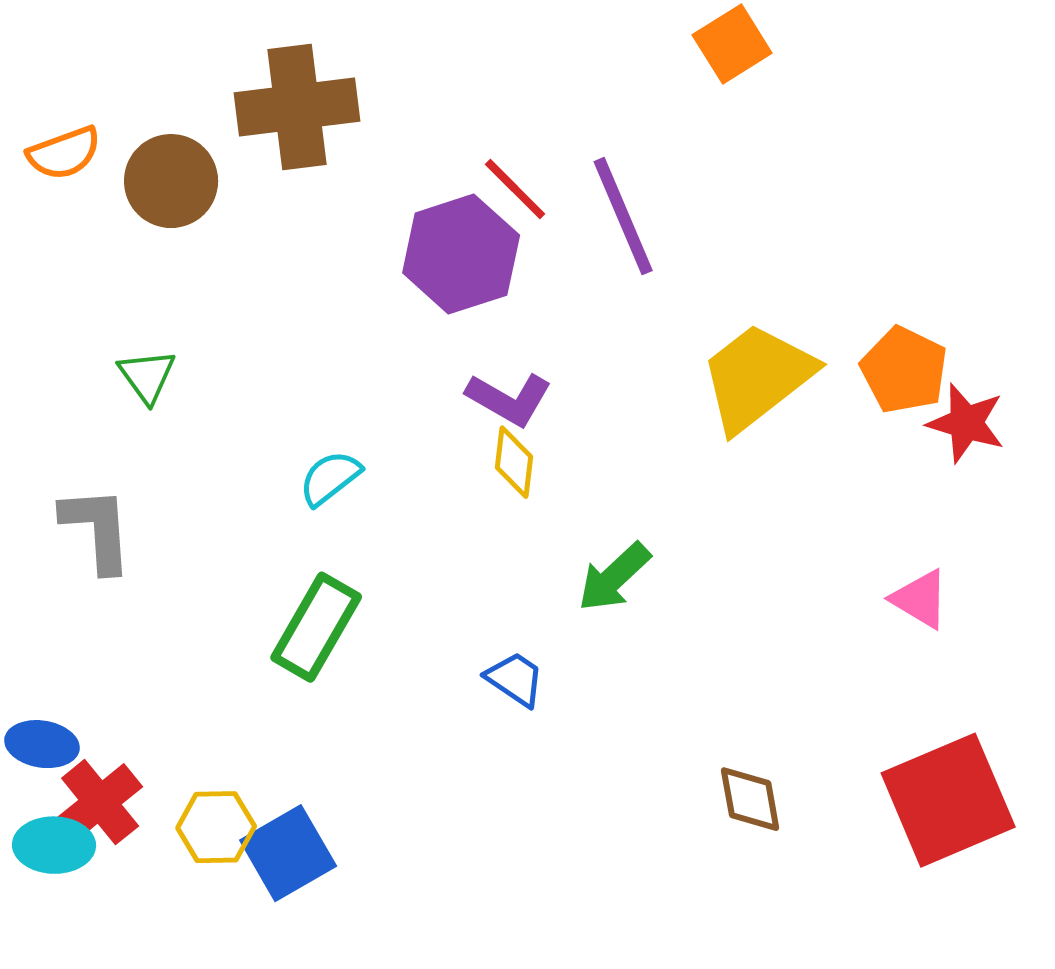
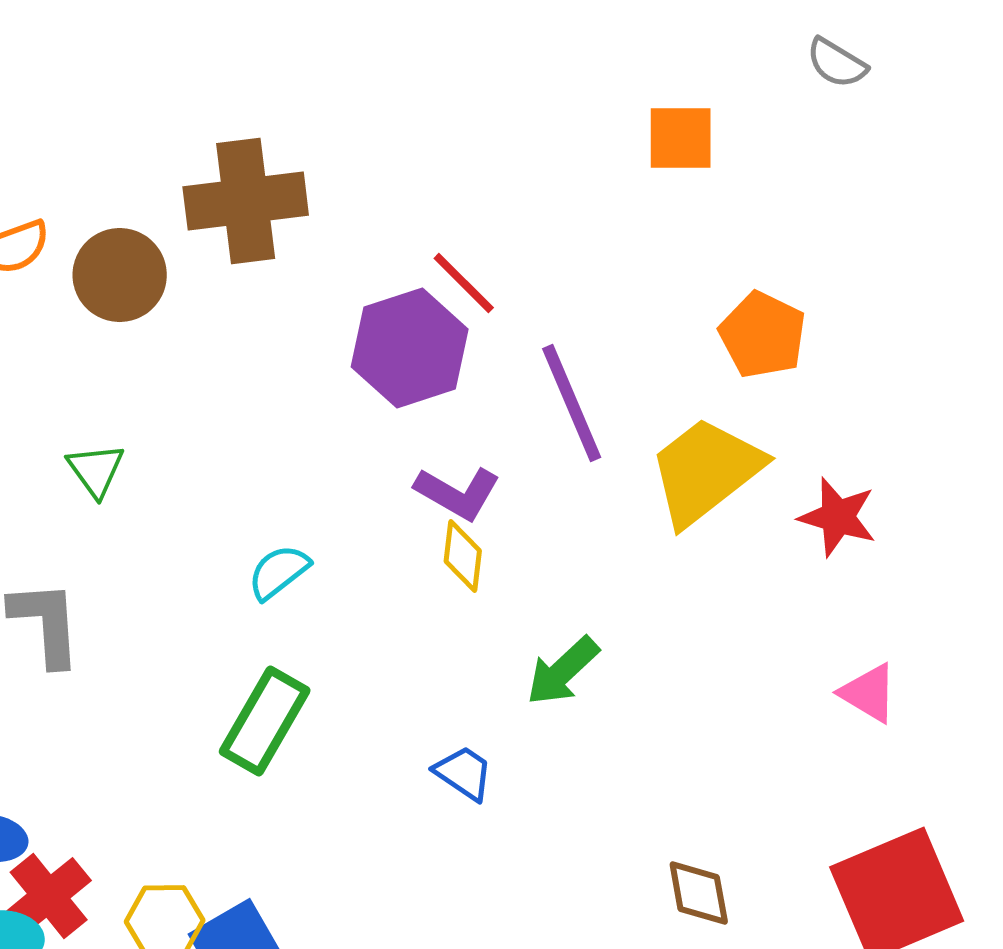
orange square: (732, 44) -> (681, 138), turned 32
purple line: (623, 216) -> (572, 403), moved
orange pentagon: (904, 370) -> (763, 335), moved
red star: (966, 423) -> (838, 517), moved

